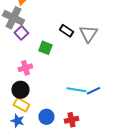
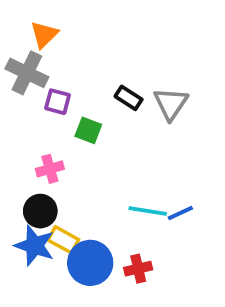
purple square: (21, 33) -> (58, 102), moved, turned -32
yellow rectangle: (21, 105) -> (63, 240), moved
blue circle: (46, 117) -> (90, 263), size x1.5
blue star: (17, 121) -> (35, 246), moved, size x1.5

